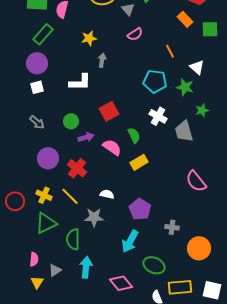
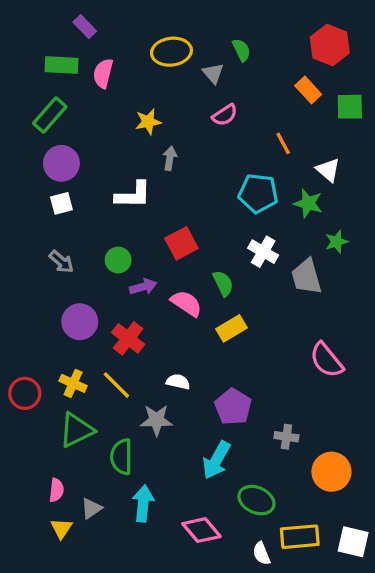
green rectangle: (43, 34) -> (50, 115), moved

